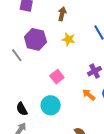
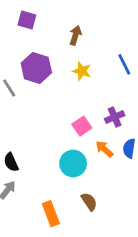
pink square: (57, 77) -> (82, 126), moved
cyan circle: (51, 105) -> (73, 163), moved

